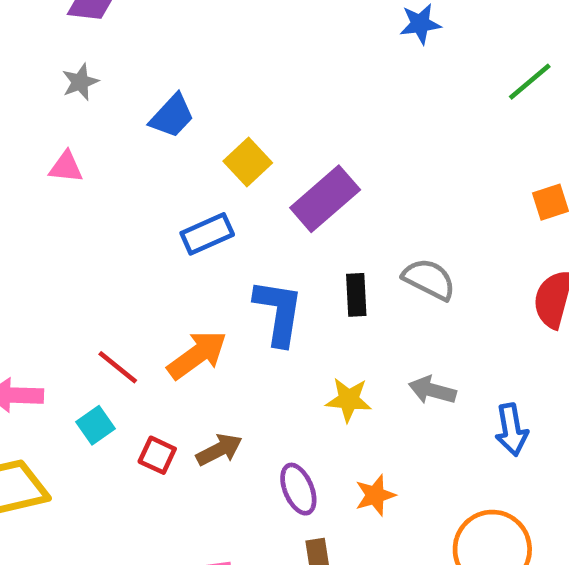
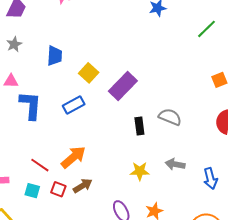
blue trapezoid: (172, 116) -> (55, 56), turned -35
blue L-shape: (279, 312) -> (30, 105), moved
cyan square: (96, 425) -> (32, 191), turned -35
brown arrow: (219, 450) -> (83, 186), moved
red square: (157, 455) -> (58, 189), moved

